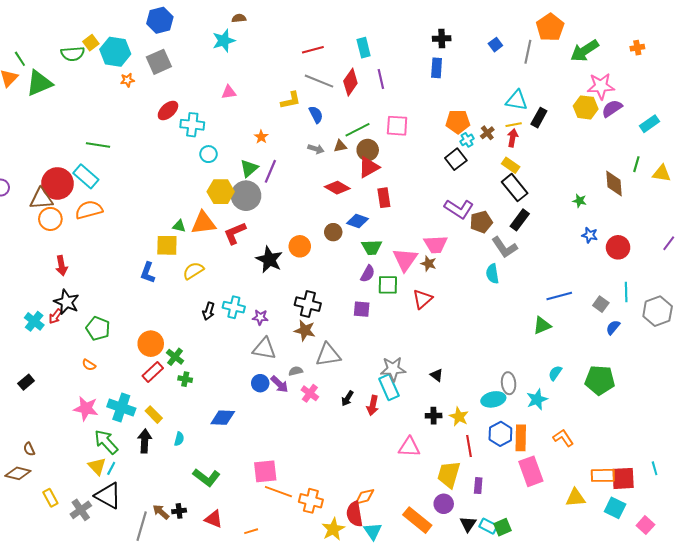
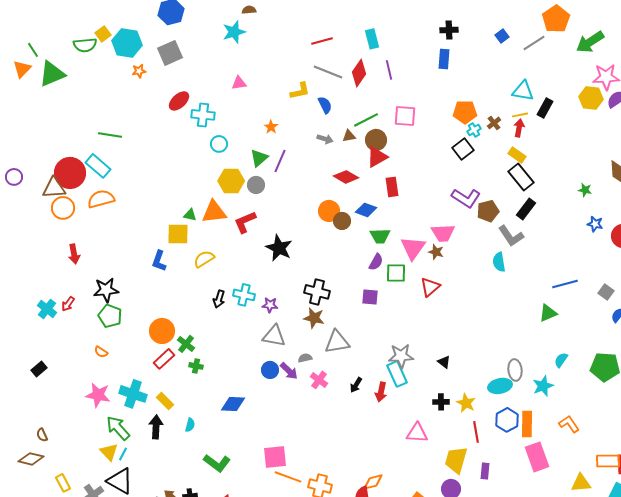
gray line: (528, 52) -> (534, 43), turned 45
gray circle: (246, 196) -> (256, 185), size x0.6
orange circle: (300, 246) -> (329, 211), moved
black star: (67, 302) -> (106, 290), moved, turned -30

